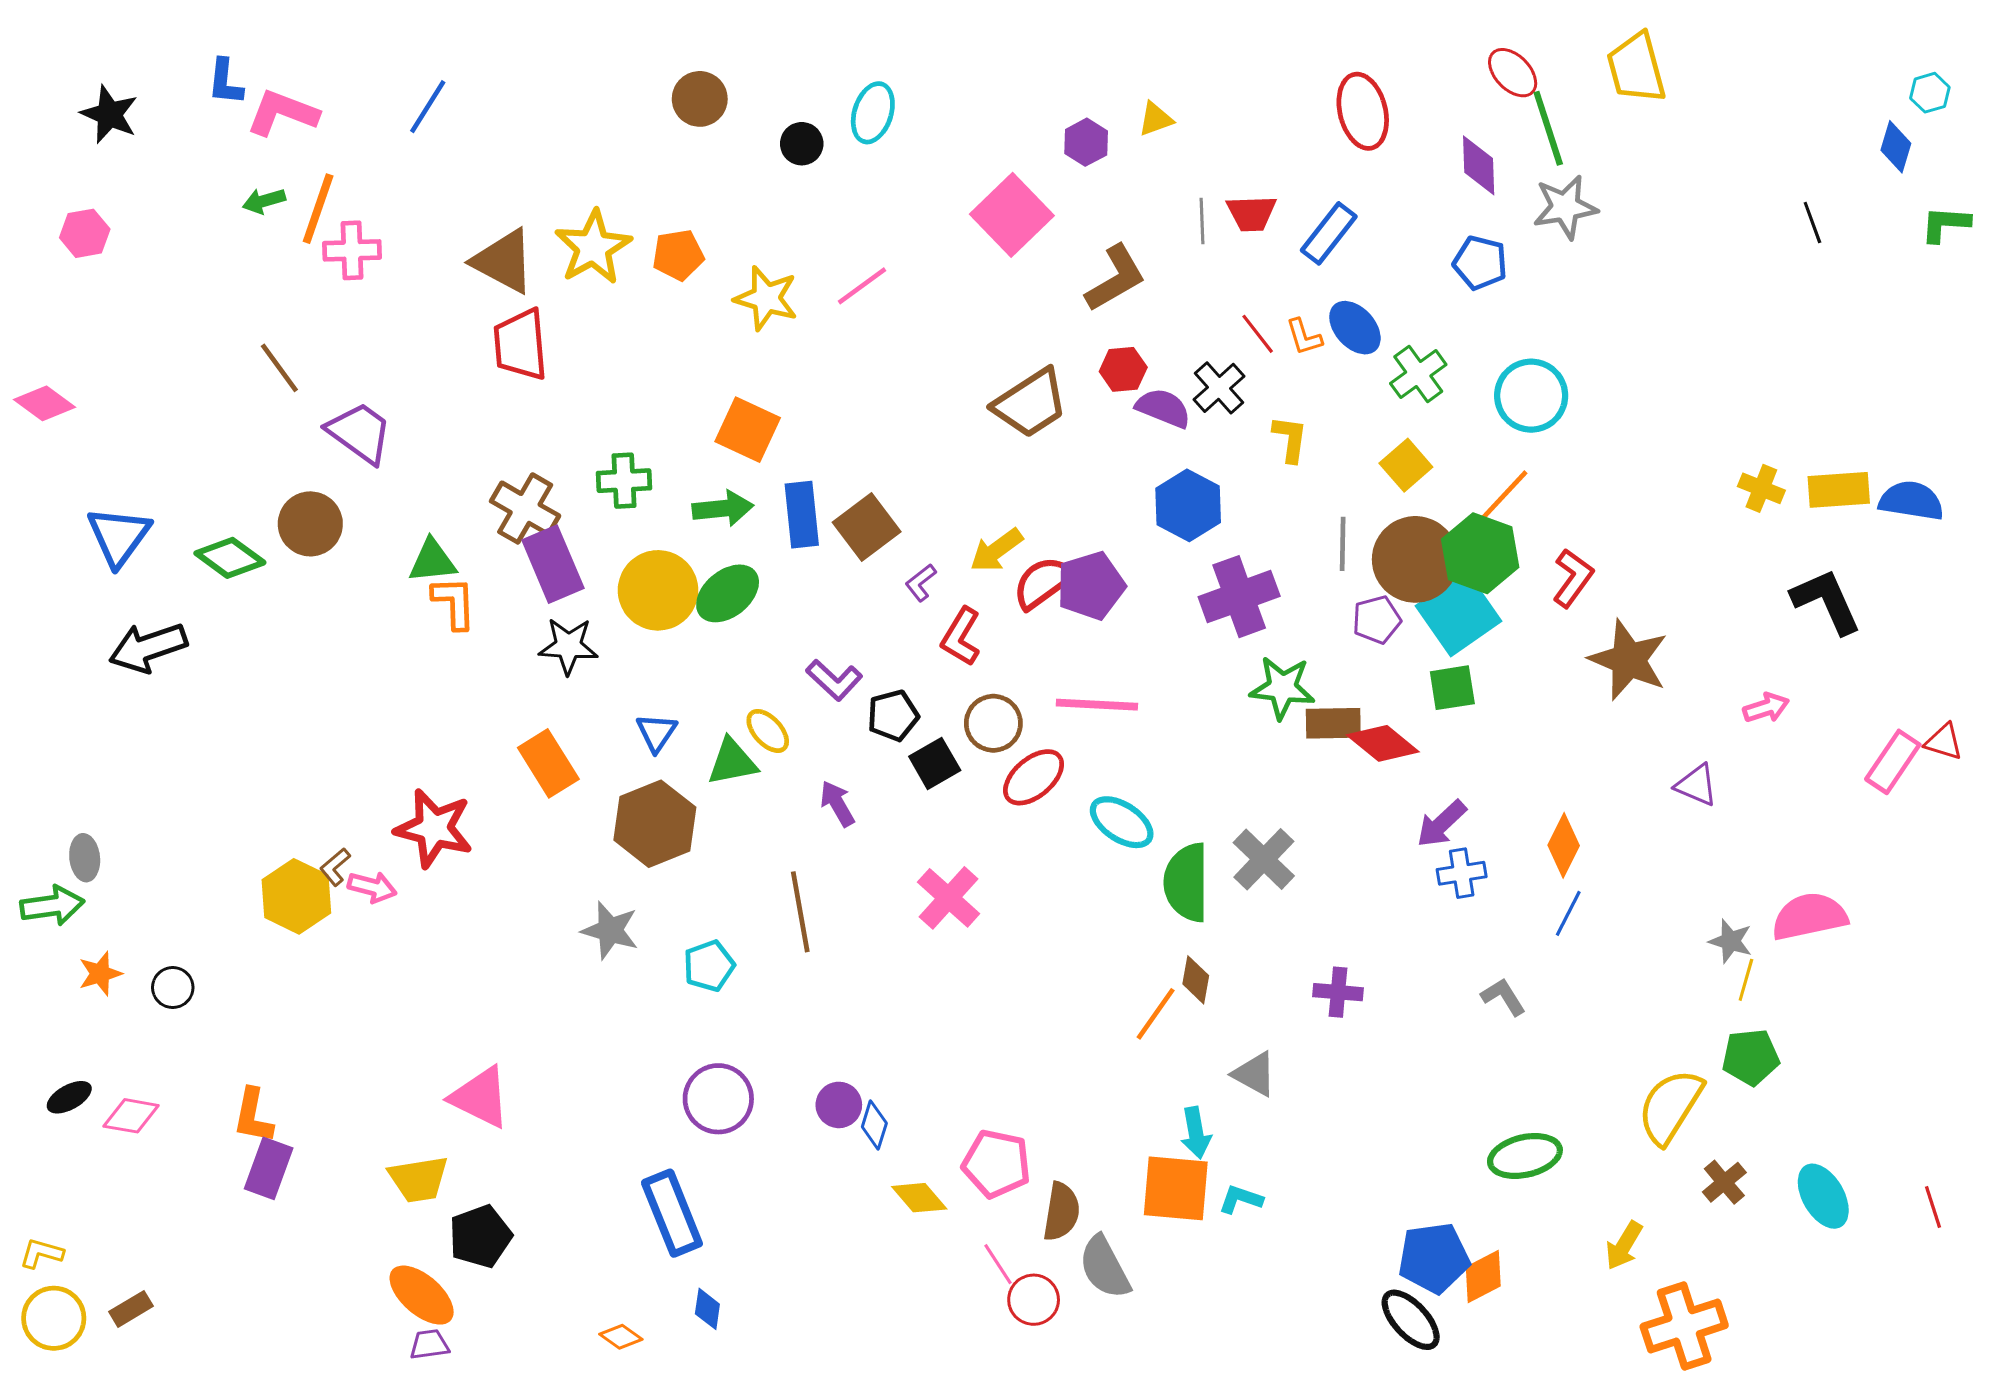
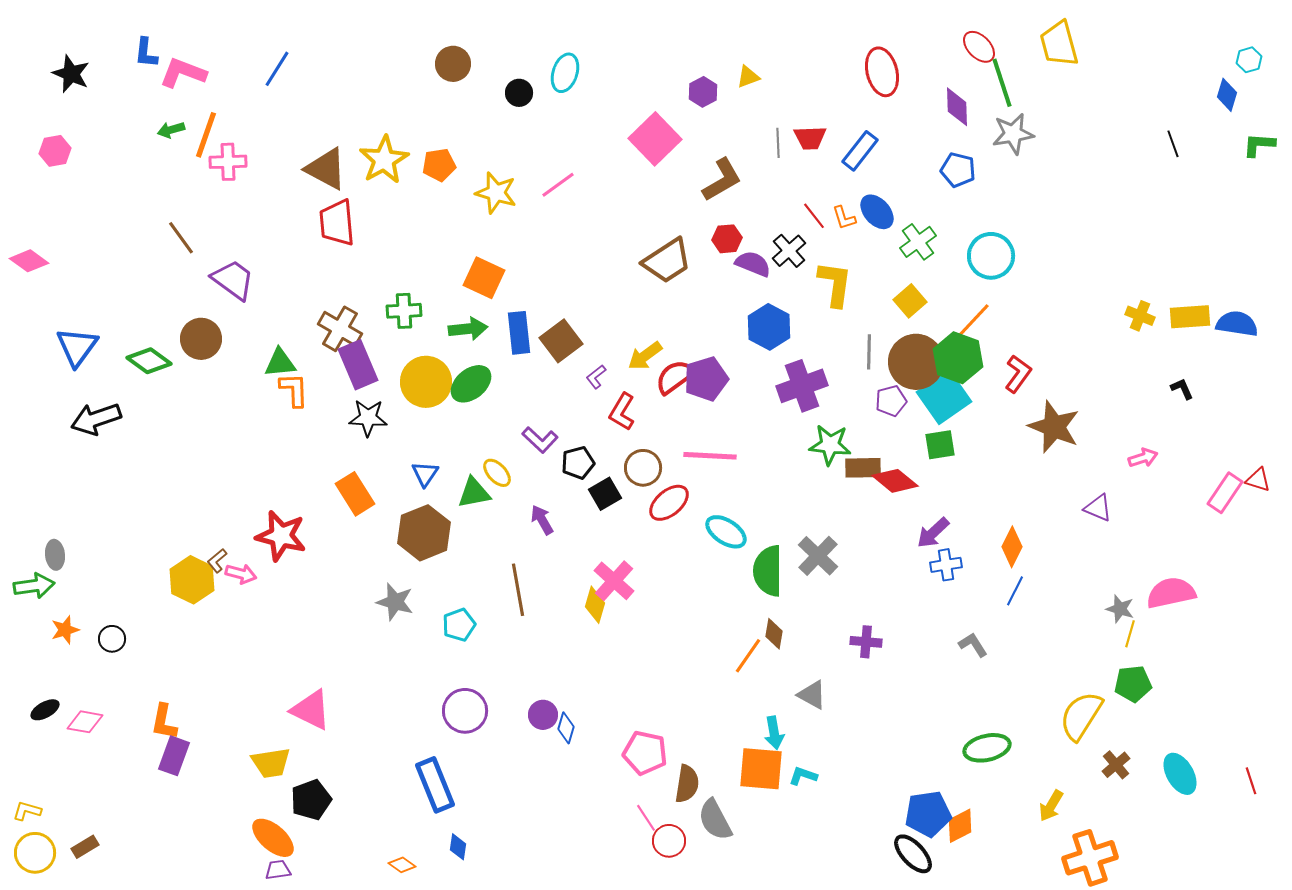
yellow L-shape: (1290, 439) -> (835, 284), size x1.5
black L-shape: (1826, 601) -> (1182, 389), size x0.5
yellow diamond: (919, 1198) -> (595, 605), moved, turned 57

